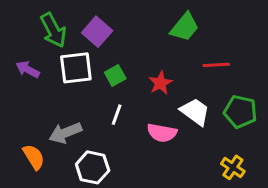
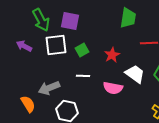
green trapezoid: (185, 27) -> (128, 18), turned -30
purple square: (97, 32) -> (70, 21), turned -30
white line: (117, 115) -> (83, 76), turned 72

